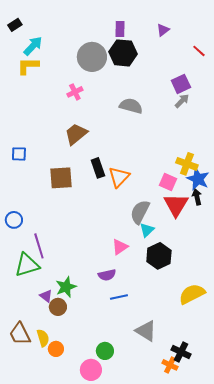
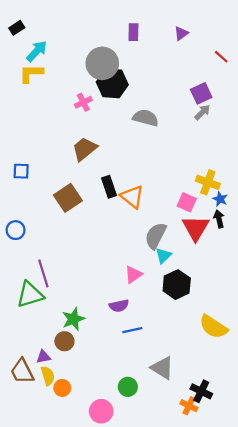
black hexagon: (123, 53) -> (112, 83), moved
orange triangle: (119, 177) -> (132, 197), turned -35
brown square: (61, 178) -> (68, 198), turned -30
blue star: (198, 179) -> (220, 199), size x0.6
blue circle: (14, 220) -> (16, 230), moved
yellow semicircle: (192, 294) -> (213, 327), turned -120
purple triangle: (46, 296) -> (43, 357), moved, turned -48
green circle: (105, 351) -> (128, 387), moved

